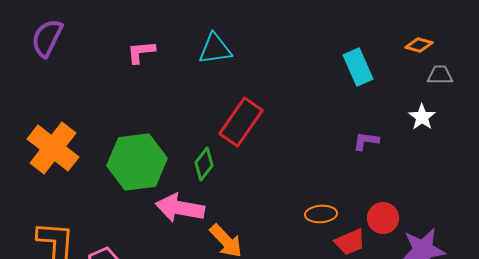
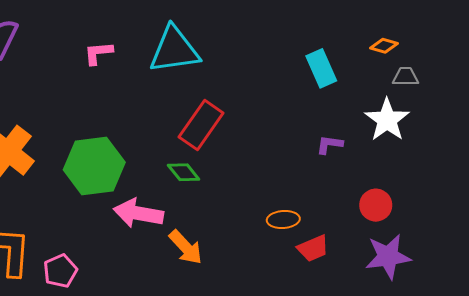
cyan triangle: (215, 49) -> (174, 50), size x1.5
white star: (422, 117) -> (387, 120), size x1.6
green diamond: (204, 164) -> (184, 172), moved, turned -76
red circle: (383, 218) -> (376, 205), moved

